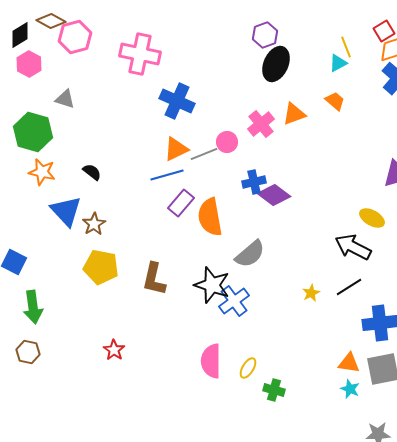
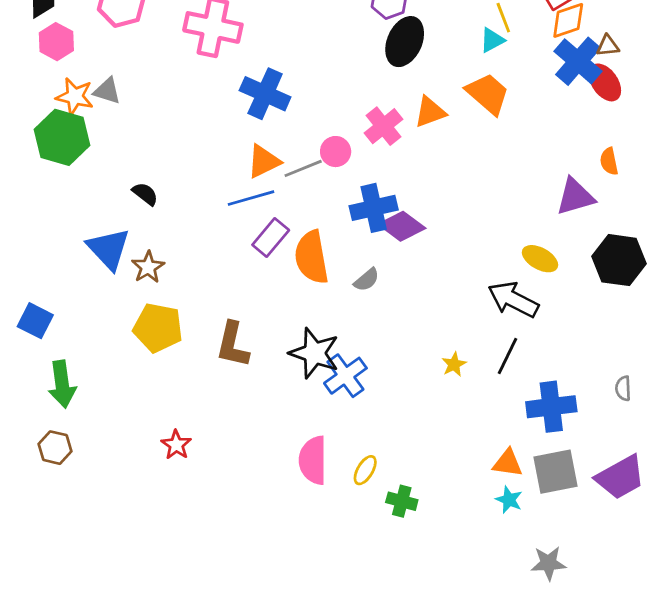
orange trapezoid: (335, 101) -> (488, 94), size x1.6
orange star: (42, 172) -> (75, 97), moved
blue cross: (254, 182) -> (374, 208), size x1.4
gray semicircle: (250, 254) -> (367, 280), moved, size x0.6
black line: (349, 287) -> (508, 356), turned -32

